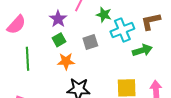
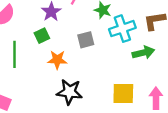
green square: (59, 40) -> (42, 36), moved

